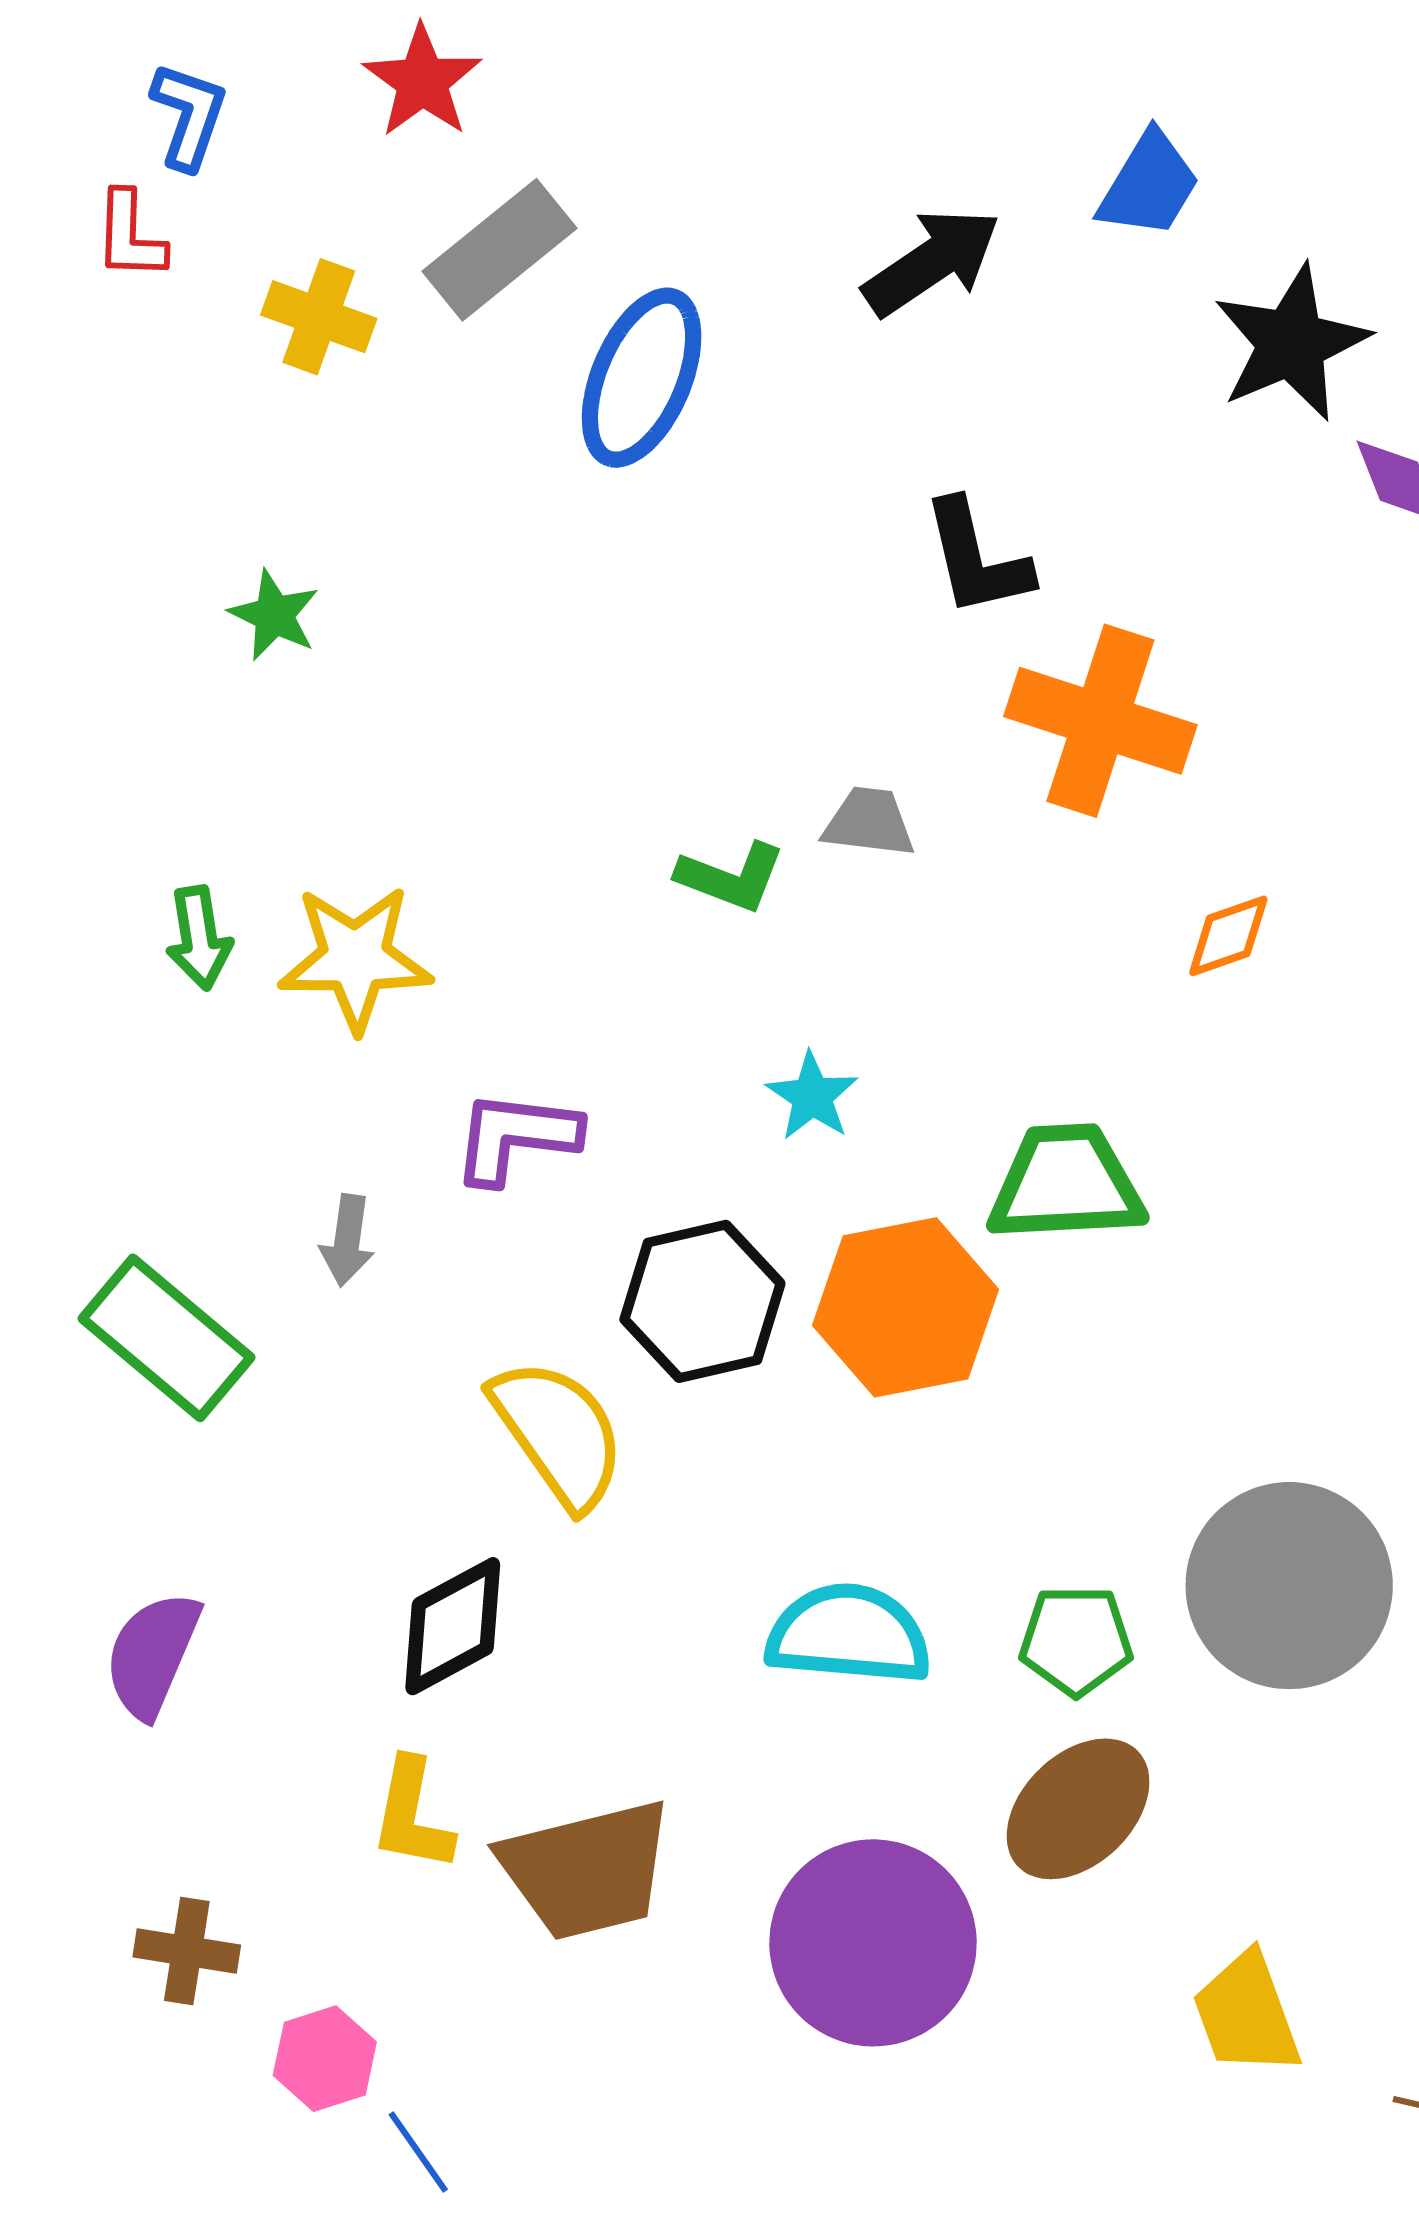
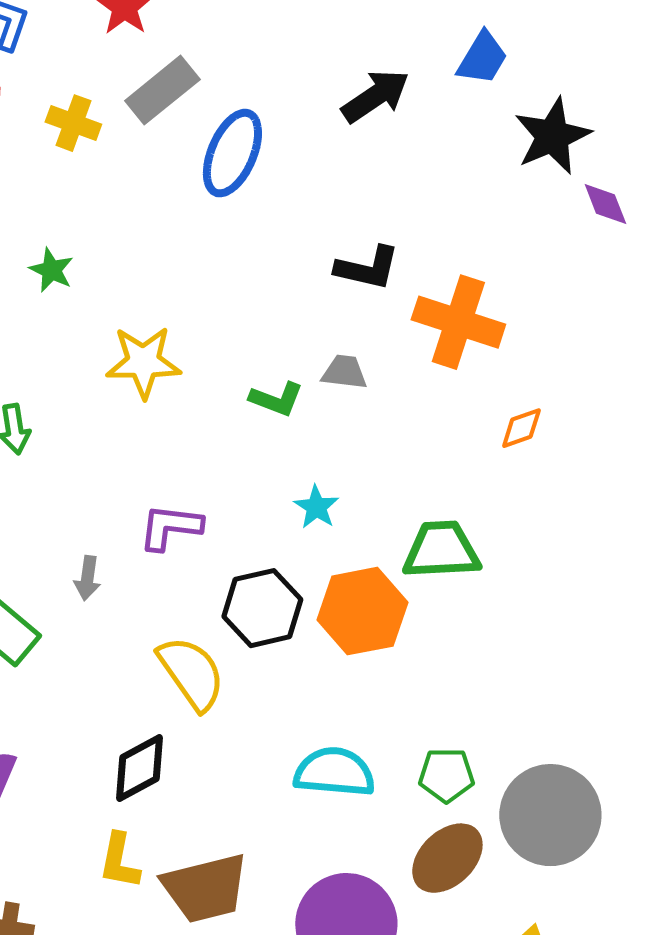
black L-shape: (977, 558) -> (367, 268), moved, turned -64
yellow star: (355, 958) -> (143, 362), moved
gray circle: (1289, 1586) -> (550, 815), moved

